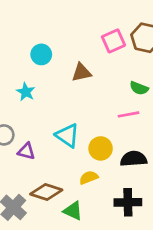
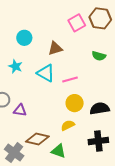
pink line: (128, 114) -> (70, 79), moved
cyan triangle: (67, 135) -> (46, 73), moved

